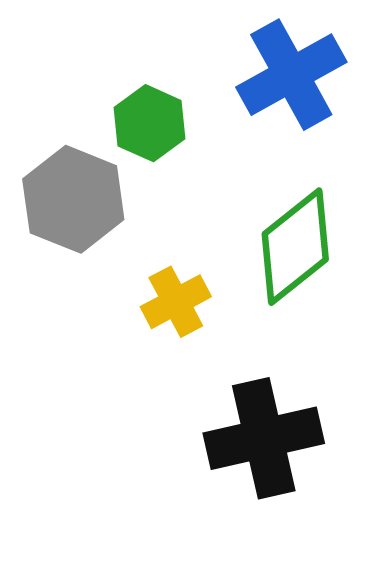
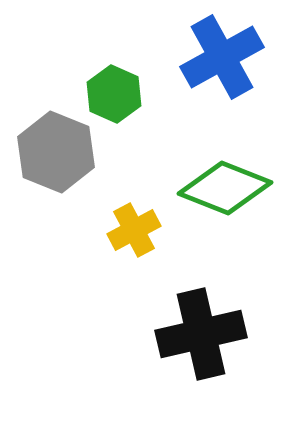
green diamond: (295, 247) -> (225, 188), turned 60

